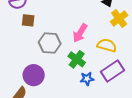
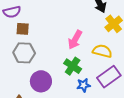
gray hexagon: (50, 43) -> (24, 53), moved
purple circle: (34, 75) -> (41, 81), moved

